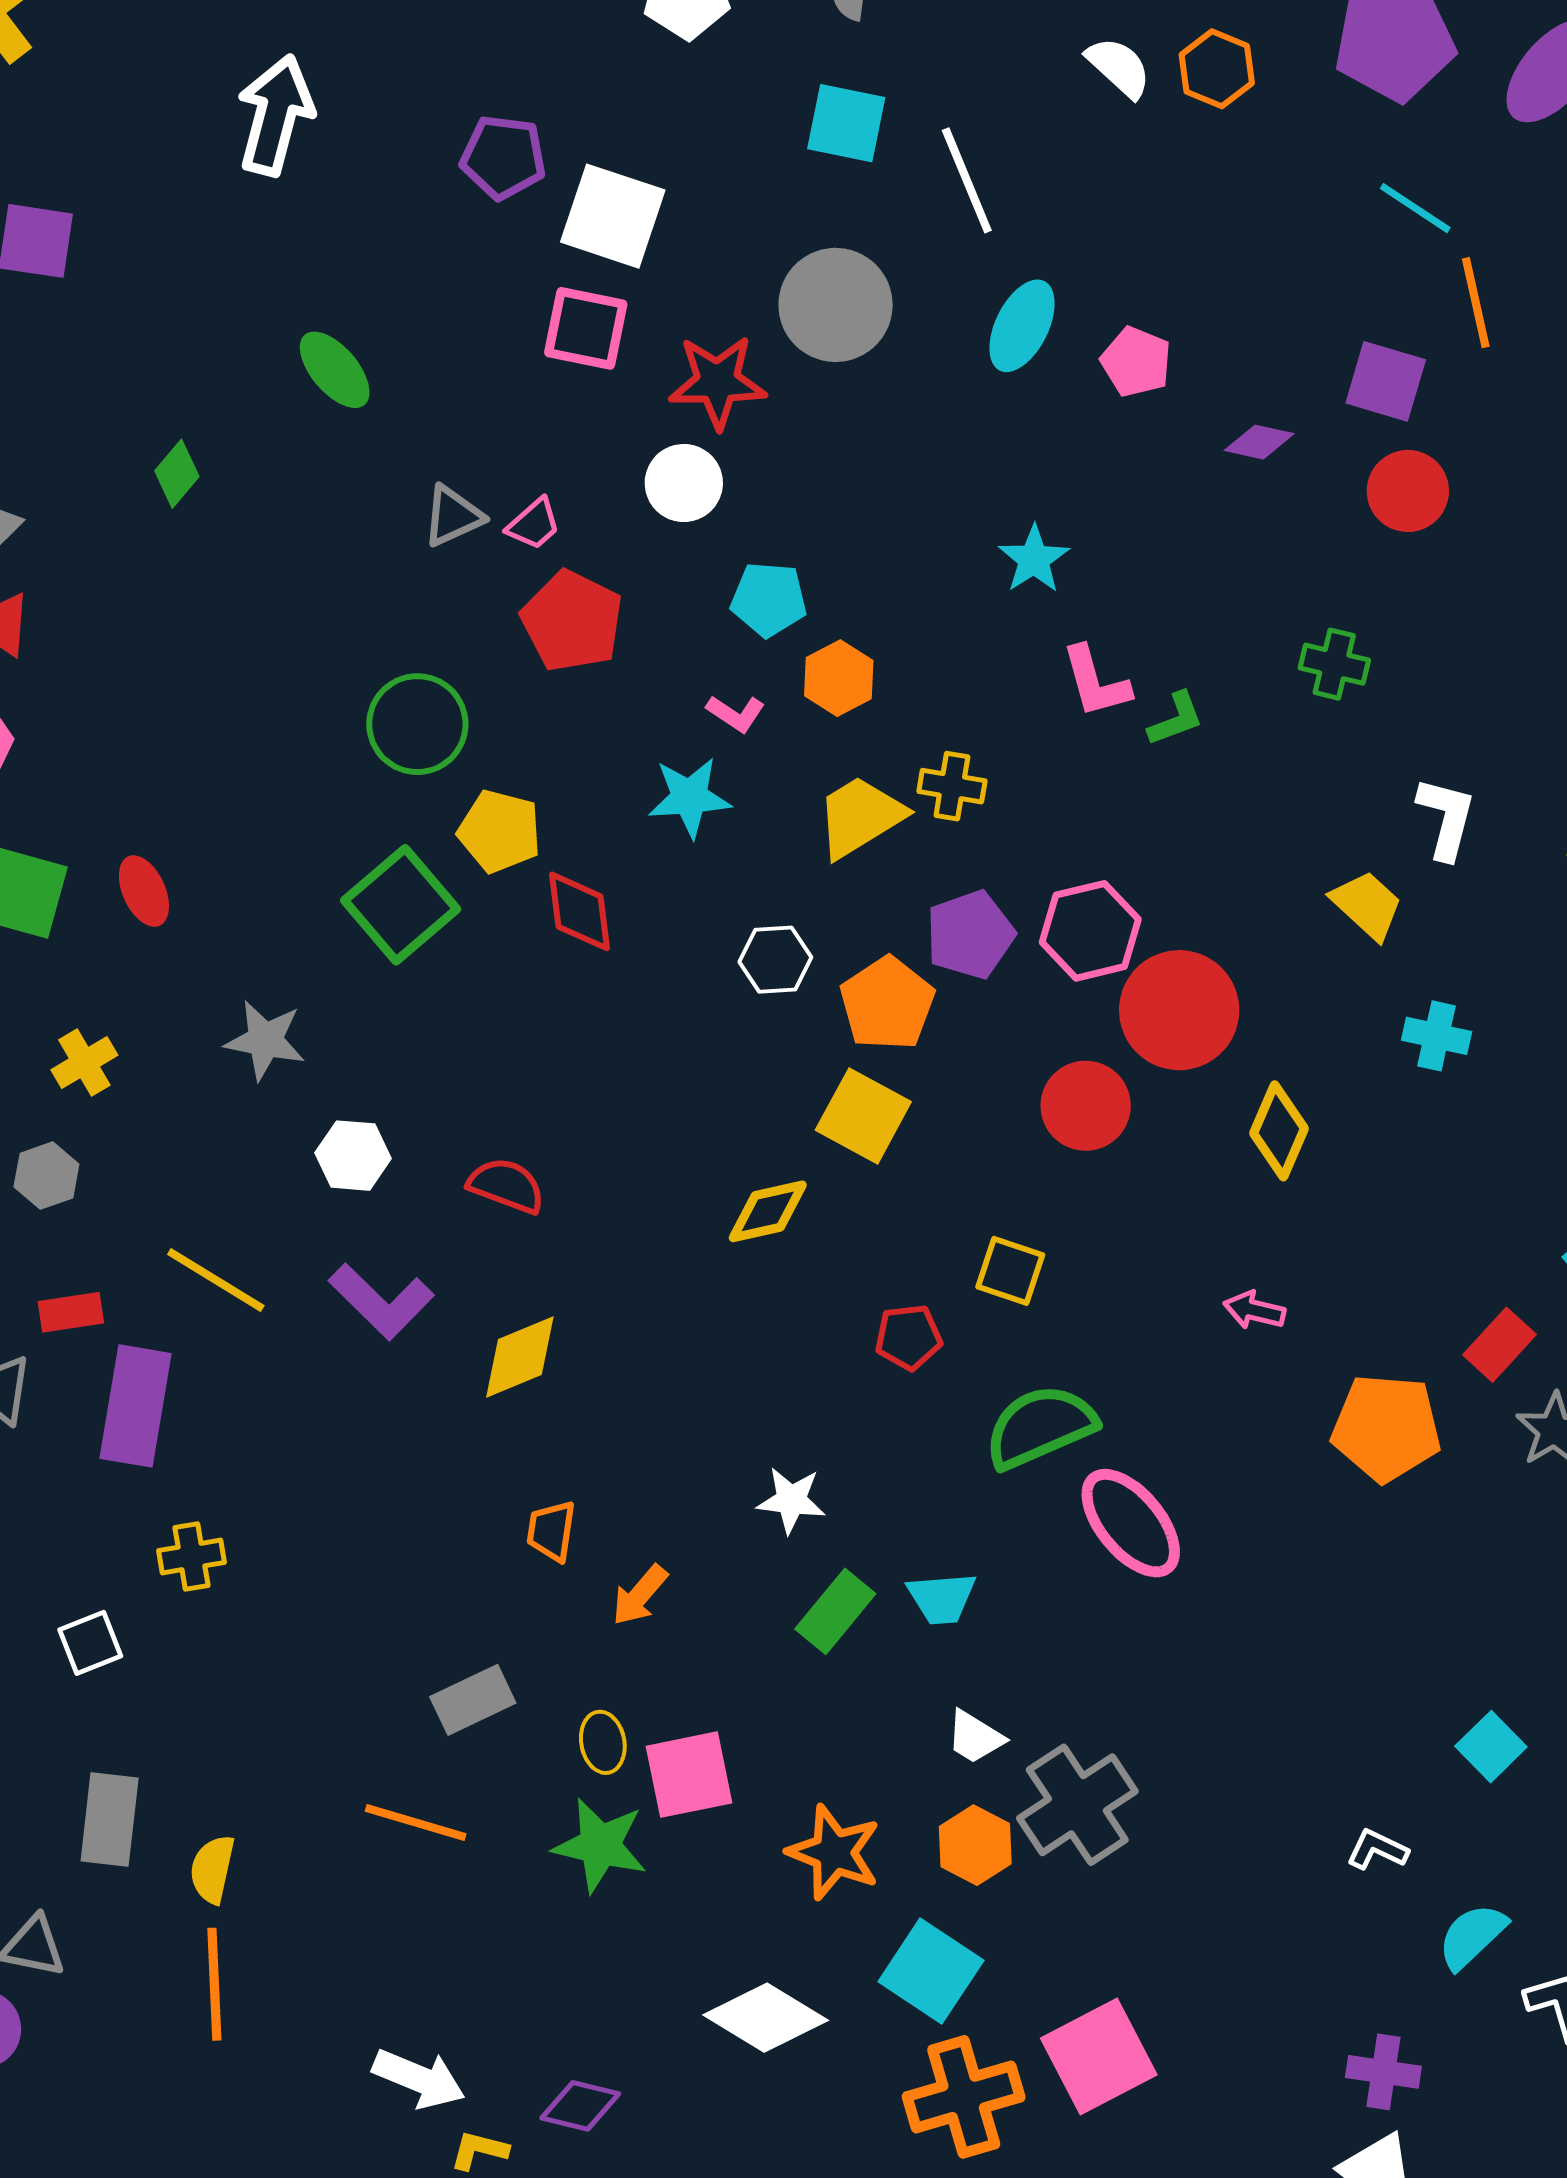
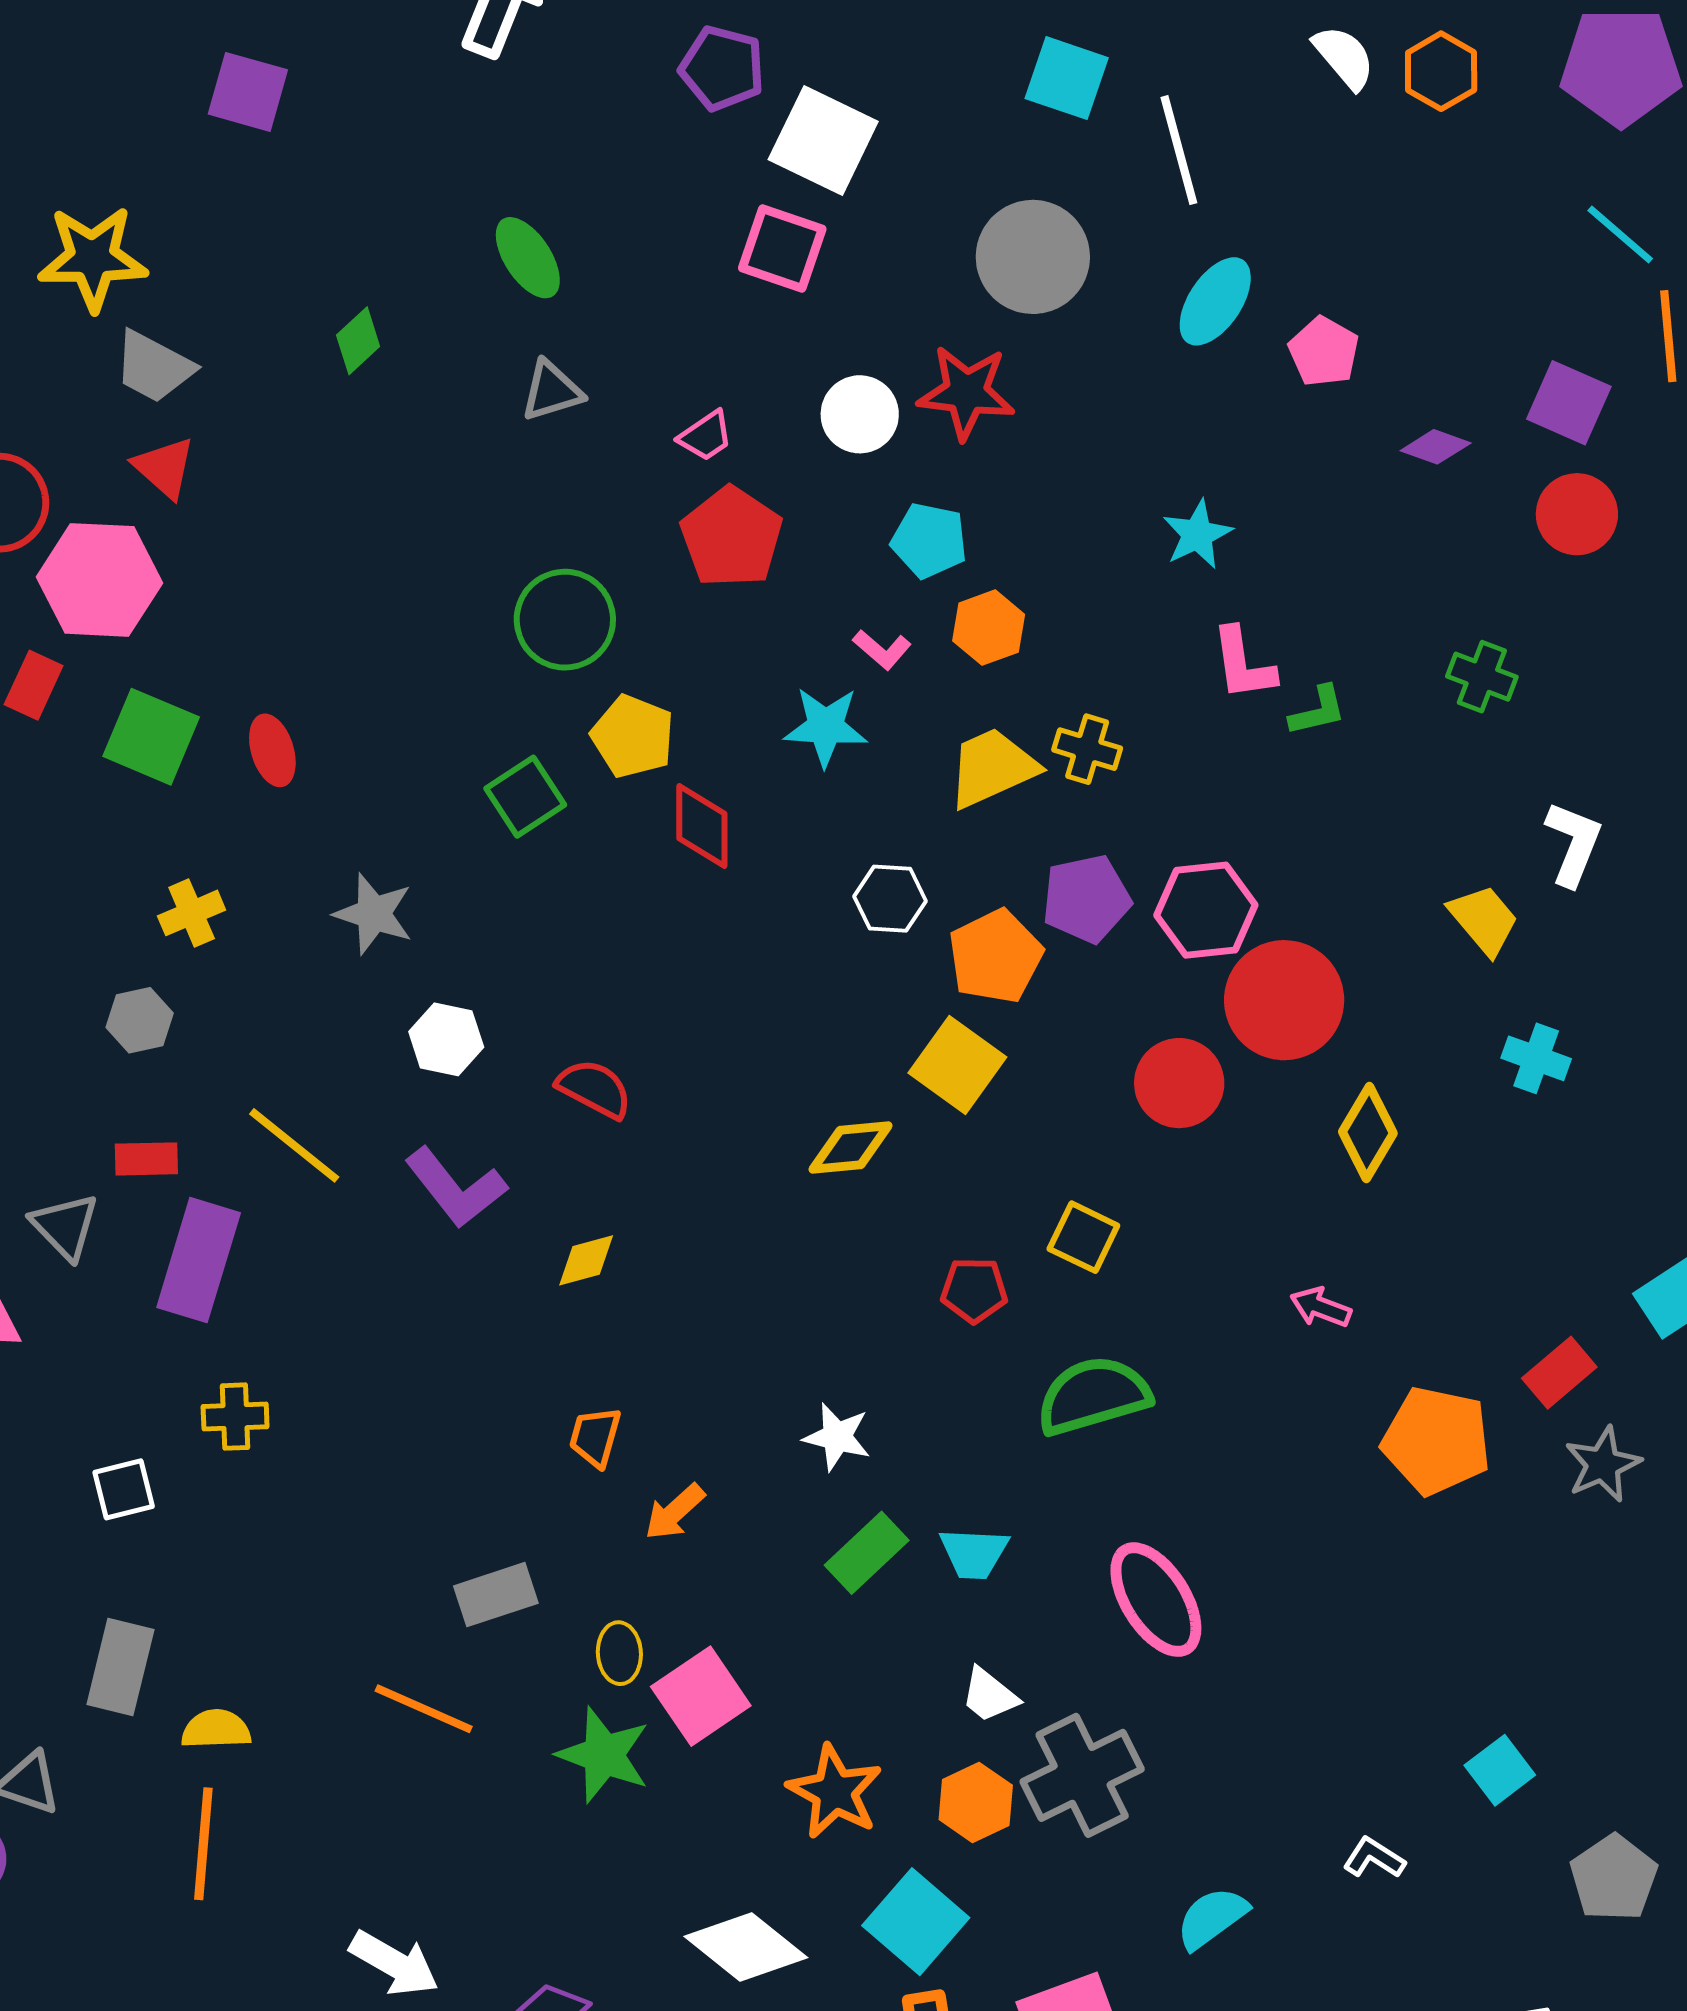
red star: (717, 382) -> (966, 392), moved
gray triangle: (453, 516) -> (552, 391), moved
green square: (401, 905) -> (525, 797), size x0.7
yellow diamond: (520, 1357) -> (586, 1260), size x0.7
pink ellipse: (1131, 1523) -> (1156, 1600), moved
pink square: (689, 1775) -> (701, 1696), turned -30
yellow semicircle: (212, 1869) -> (216, 1729), turned 68
cyan semicircle: (1472, 1936) -> (1212, 1918), moved

